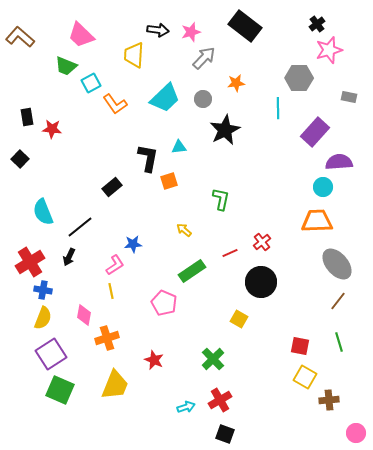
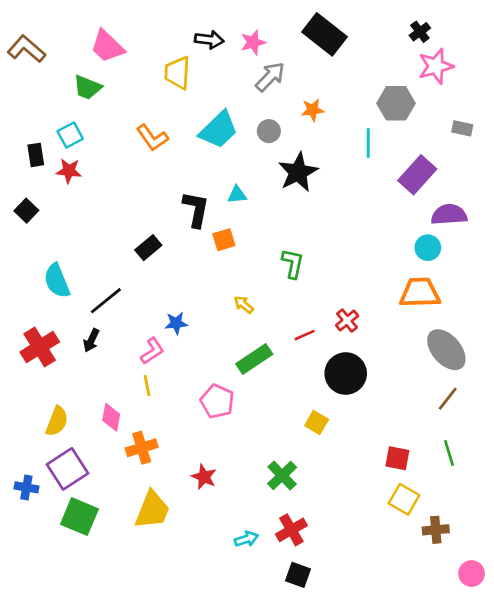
cyan square: (91, 83) -> (70, 135), moved
blue cross: (43, 290) -> (26, 487), moved

